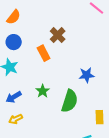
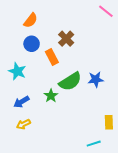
orange semicircle: (14, 17) -> (31, 20), moved
blue circle: (14, 42) -> (32, 44), moved
green semicircle: (70, 101) -> (70, 81), moved, turned 40

